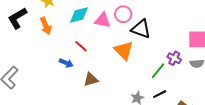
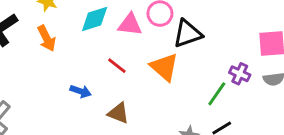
black triangle: (141, 29) -> (188, 34), turned -35
red line: (81, 46) -> (117, 66), moved
brown triangle: (91, 79) -> (118, 113), turned 42

